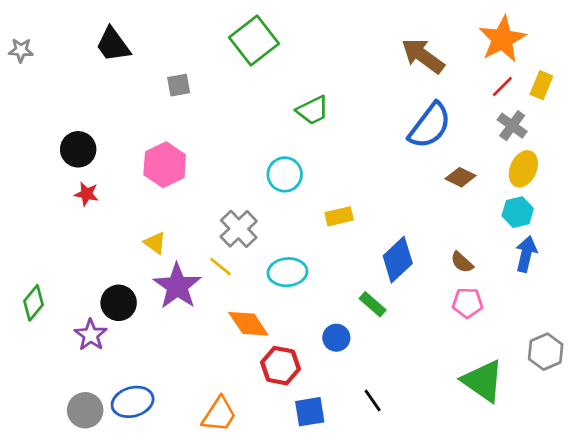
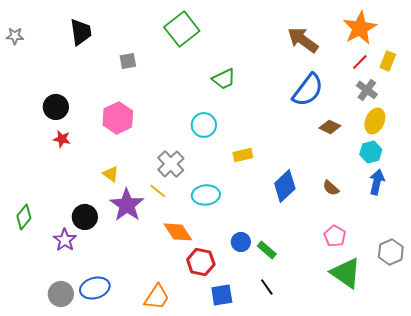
black trapezoid: (113, 45) -> (81, 32), turned -152
pink pentagon: (467, 303) -> (335, 236), moved, turned 30
green rectangle: (373, 304) -> (267, 250), moved

